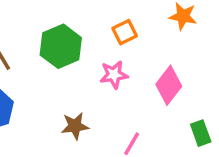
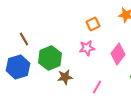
green hexagon: (61, 46) -> (50, 58), moved

